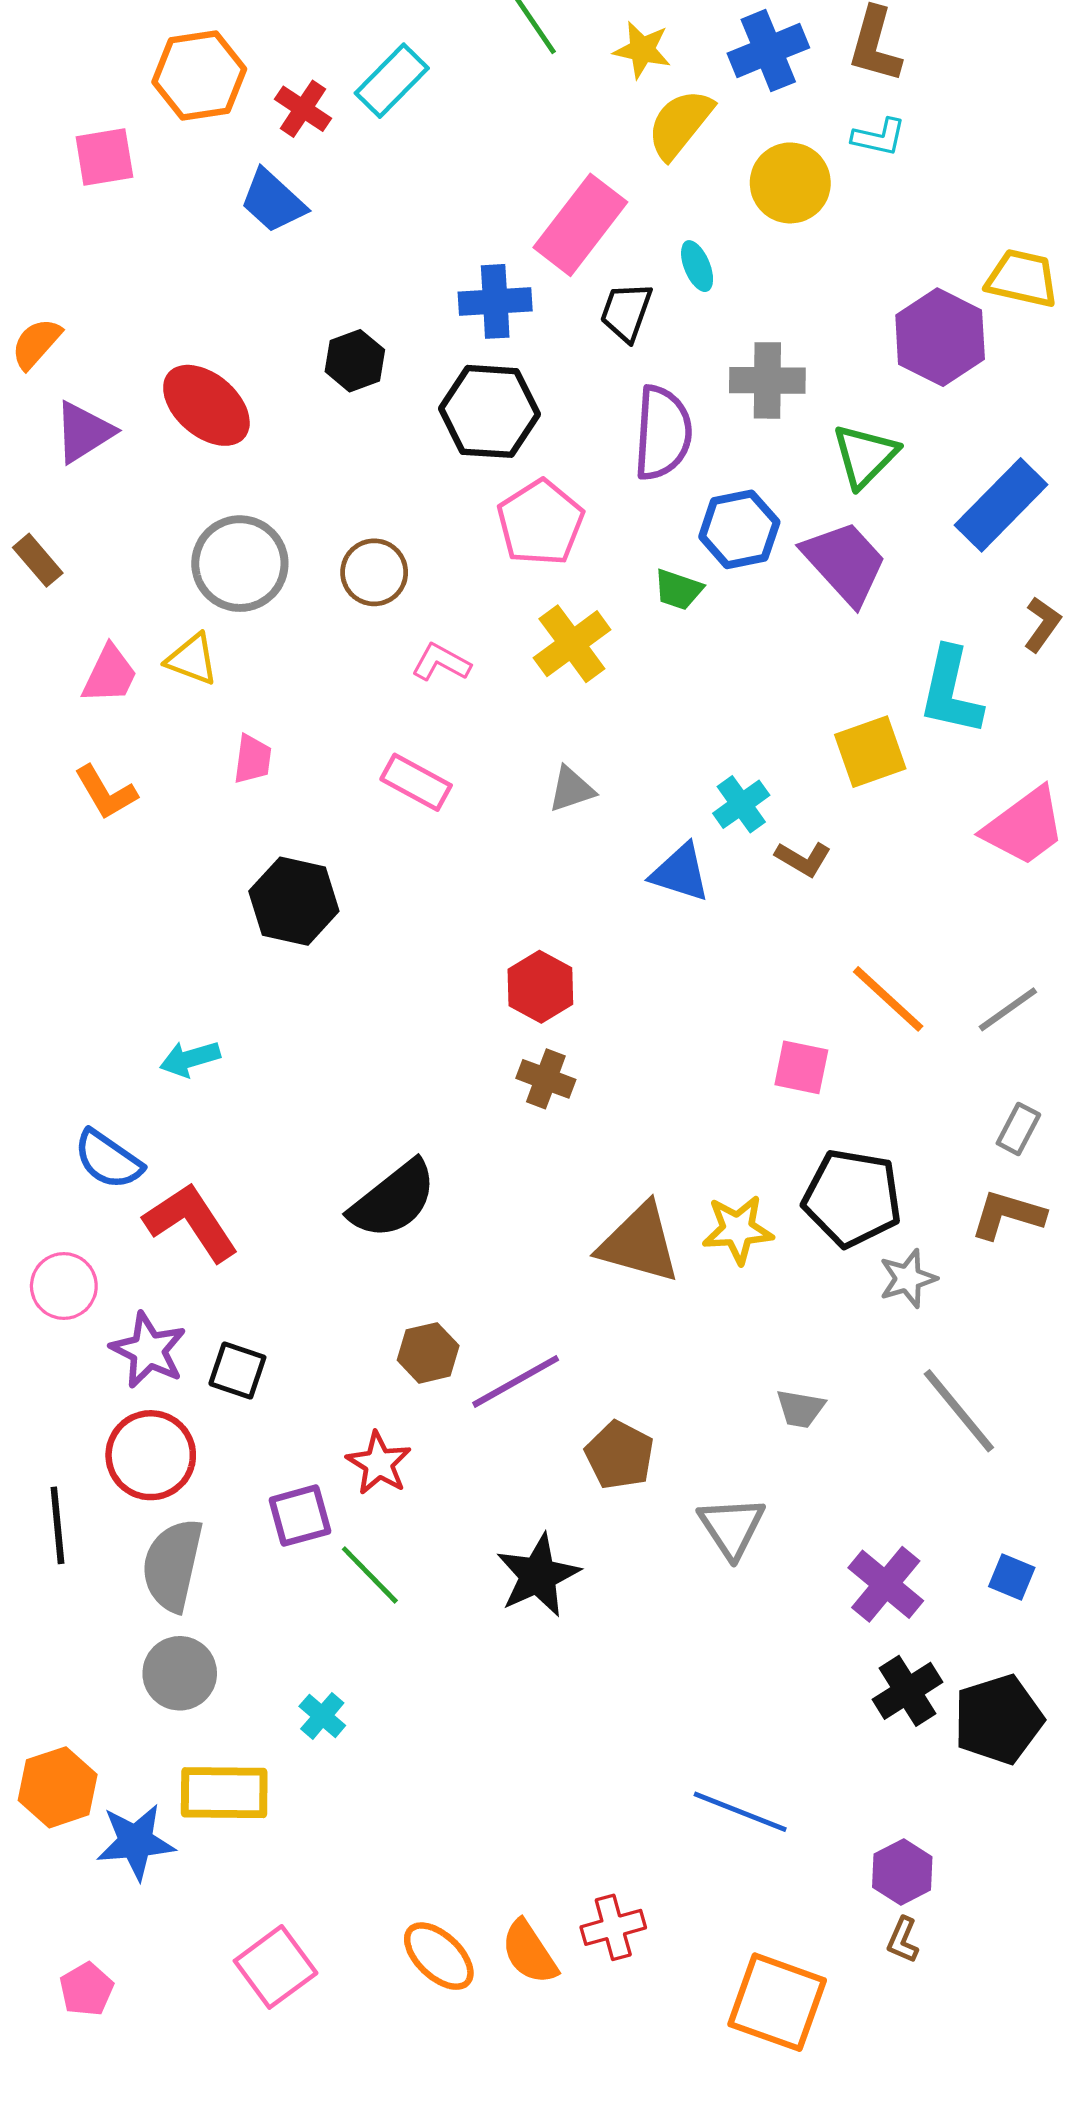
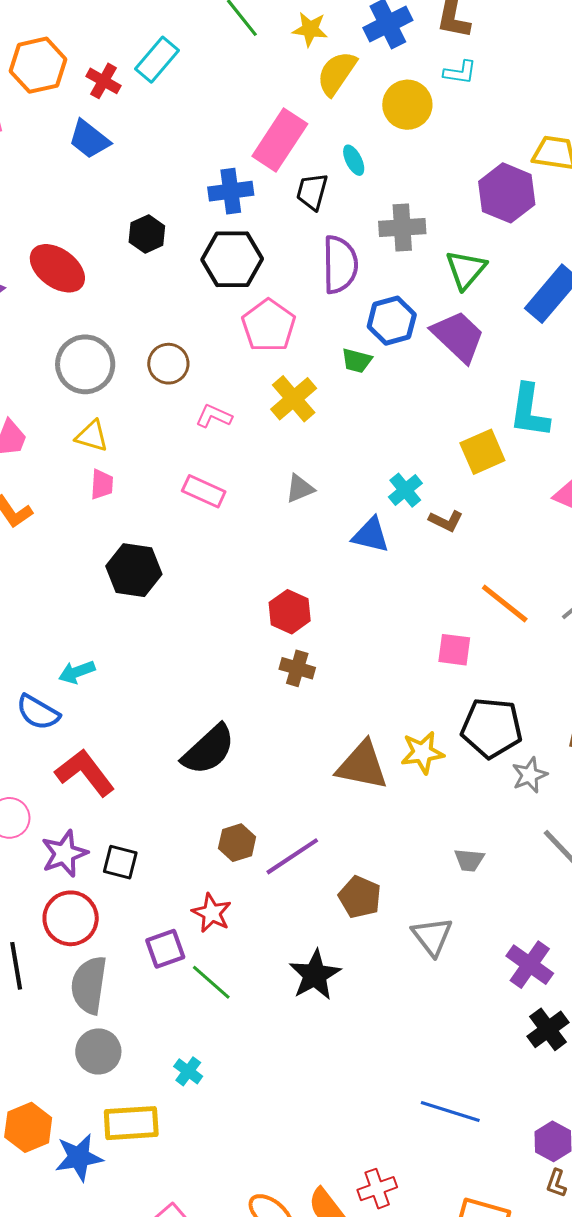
yellow triangle: (192, 659) -> (92, 436), moved
blue semicircle: (108, 1160) -> (38, 712), moved
purple star: (148, 1350) -> (64, 854), turned 30

